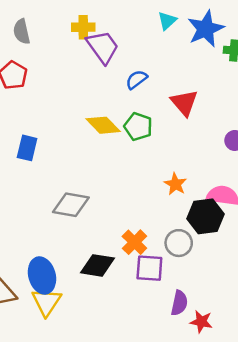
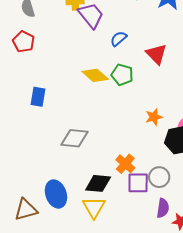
orange star: (175, 184) -> (154, 117), turned 30
gray circle: (179, 243) -> (159, 177), moved
yellow triangle: (46, 302) -> (94, 207), moved

